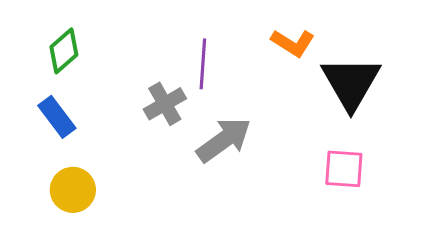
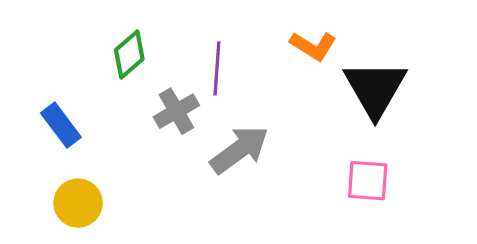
green diamond: (64, 51) -> (129, 55), moved

